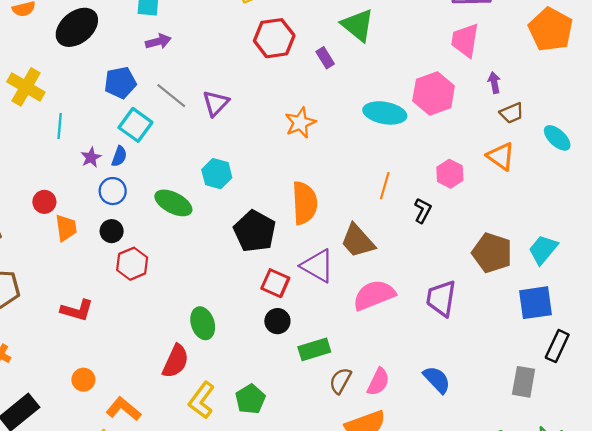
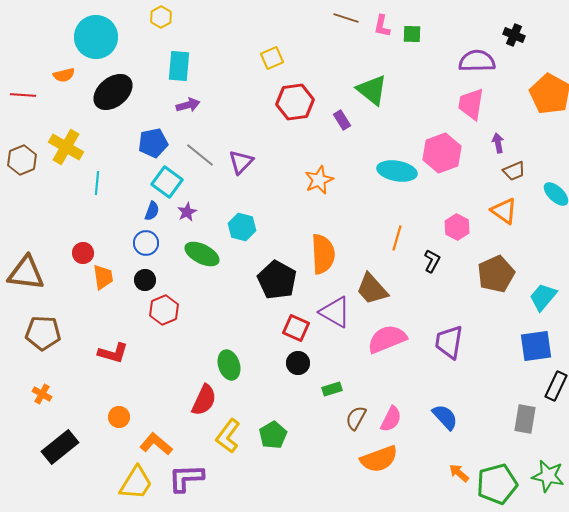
purple star: (91, 157) -> (187, 212), moved
brown pentagon: (492, 253) -> (496, 274), moved, turned 30
green rectangle: (314, 349) -> (332, 389), size x0.7

